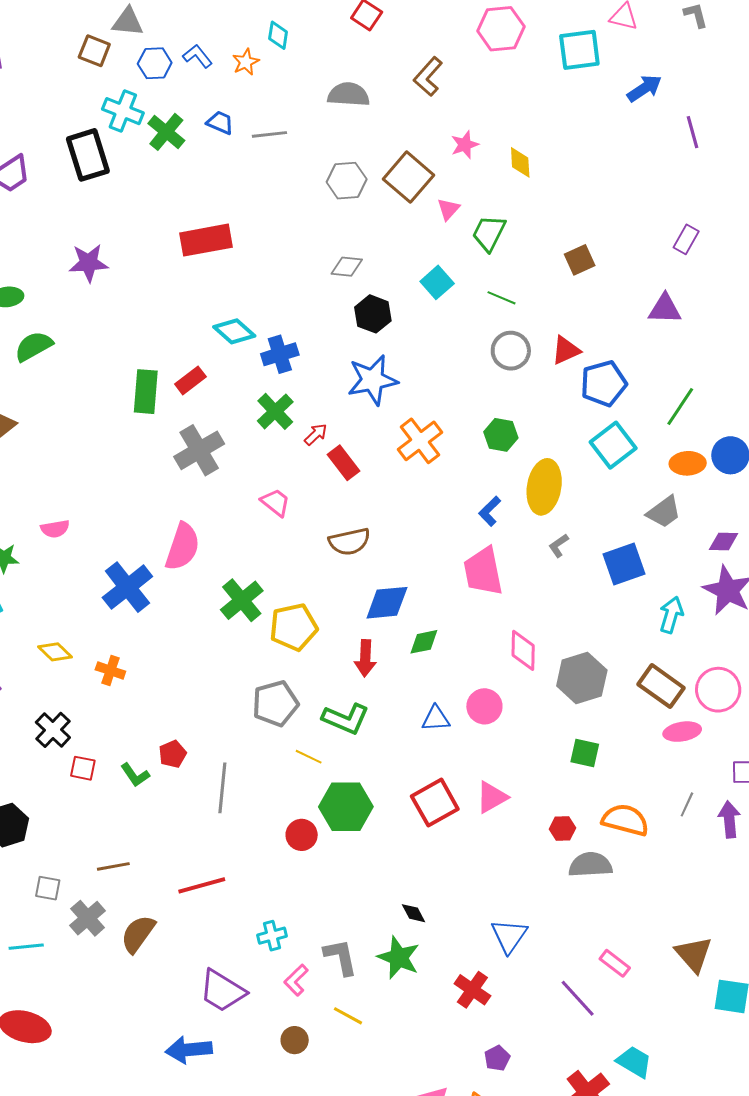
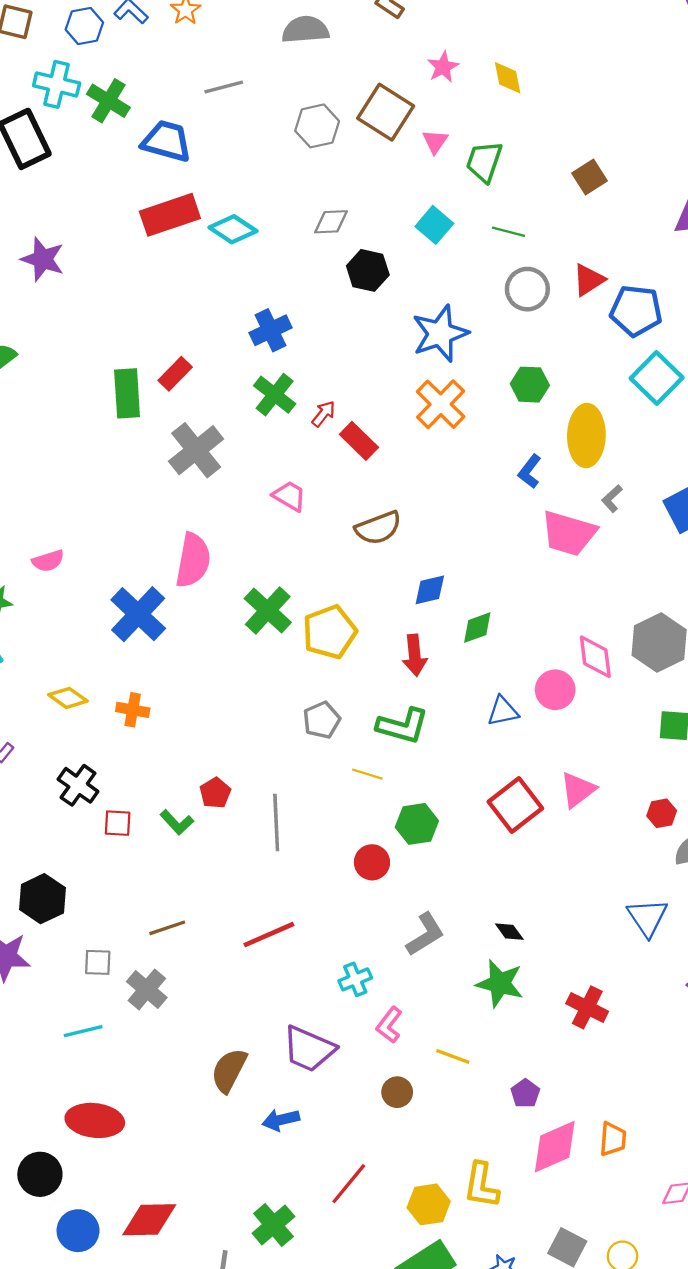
blue trapezoid: (220, 123) -> (167, 141), moved, size x1.6
purple star: (89, 263) -> (43, 259), turned 30
cyan diamond: (234, 331) -> (233, 229), moved
blue star: (372, 380) -> (440, 334), moved
blue pentagon: (604, 383) -> (636, 311), turned 30
pink trapezoid: (483, 571) -> (569, 533), moved, turned -54
blue diamond: (387, 603) -> (430, 590), size x0.7
pink diamond: (523, 650) -> (595, 657), moved
gray pentagon: (275, 703) -> (322, 720), size x0.7
green hexagon: (346, 807) -> (417, 824), size x0.7
brown semicircle: (138, 934) -> (229, 1070), moved
blue triangle: (509, 936) -> (647, 917), moved
gray L-shape: (341, 957) -> (425, 934), moved, turned 78
blue arrow: (189, 1050) -> (281, 1120), size x0.7
purple pentagon: (497, 1058) -> (525, 1093), moved

